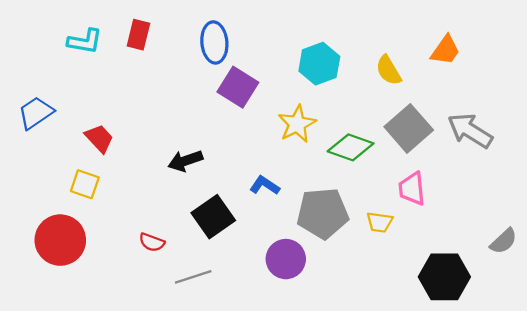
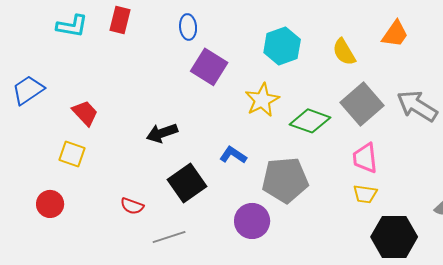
blue ellipse: (214, 42) -> (188, 27), size x0.7
yellow trapezoid: (380, 222) -> (365, 194), moved
red circle: (60, 240) -> (50, 204), size x0.6

